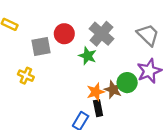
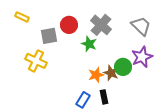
yellow cross: (26, 76) -> (36, 61), size x1.5
black rectangle: (98, 108) -> (104, 97), moved

